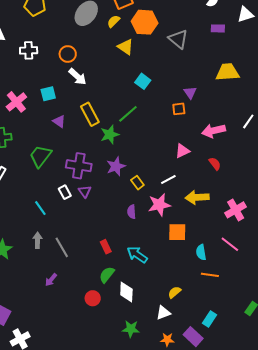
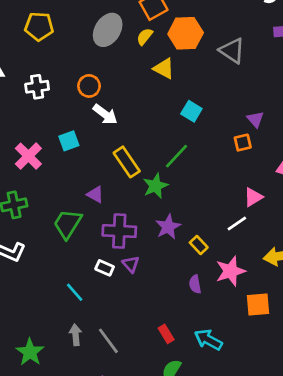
purple triangle: (59, 121) -> (95, 194), moved
white line: (168, 179) -> (237, 223), moved
white rectangle: (65, 192) -> (105, 268), turned -32

